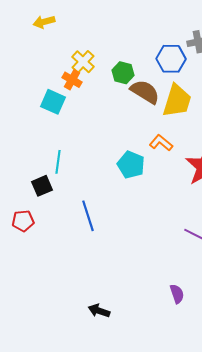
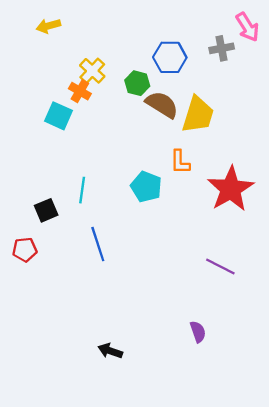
blue hexagon: (171, 59) -> (170, 57), moved
orange L-shape: (161, 143) -> (180, 162), turned -130
cyan line: (58, 162) -> (82, 190), moved

